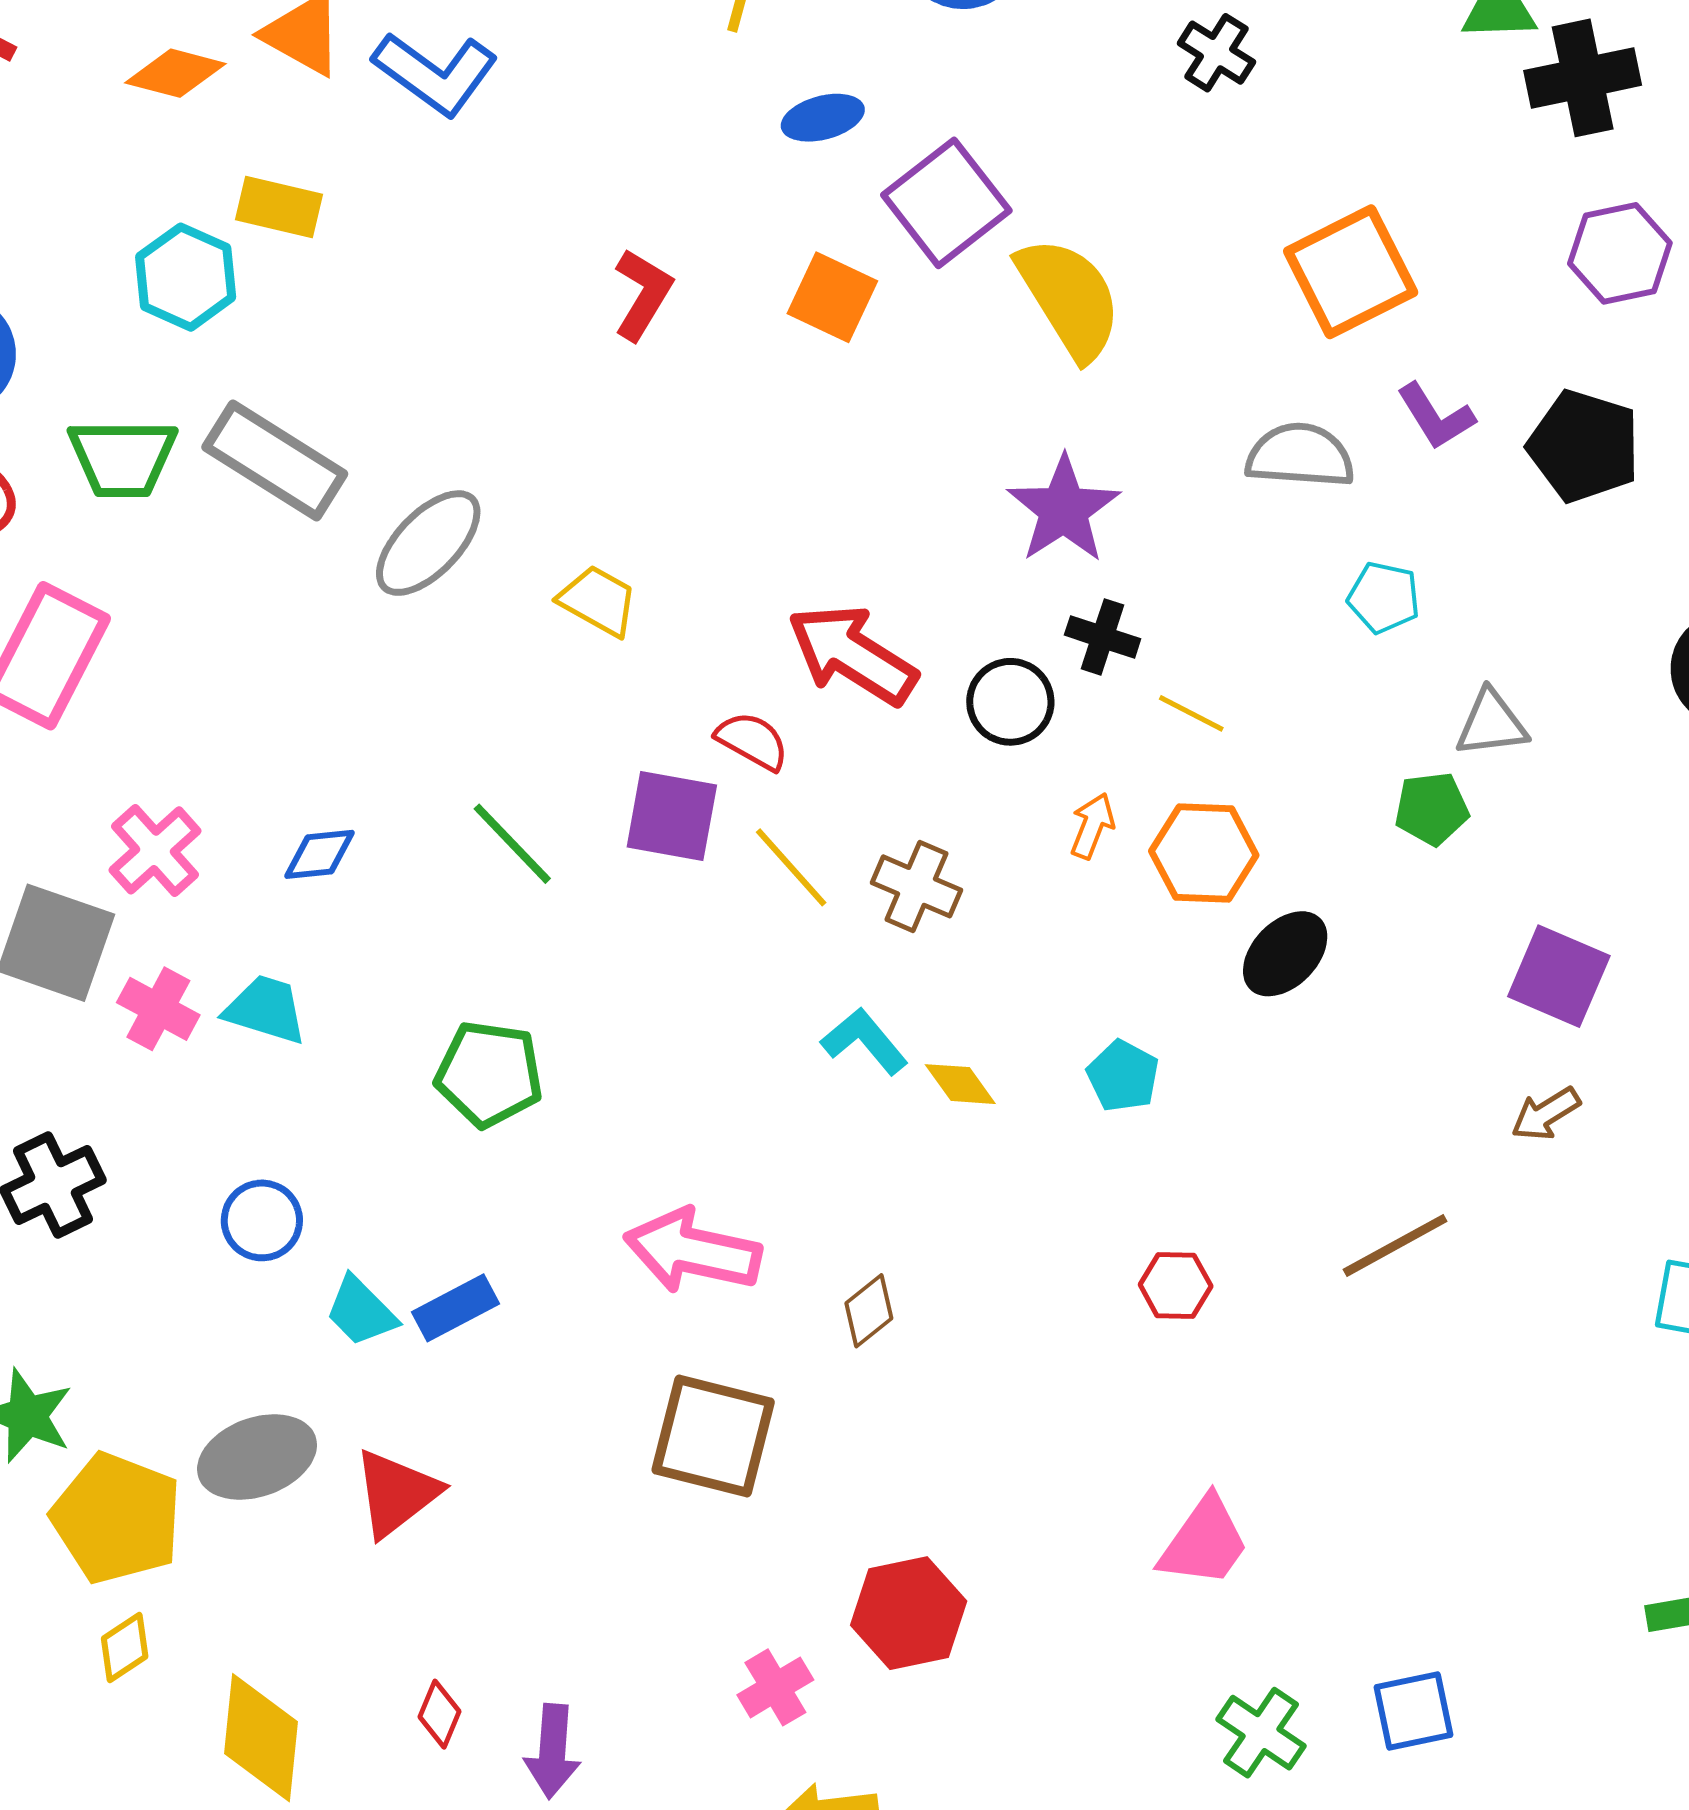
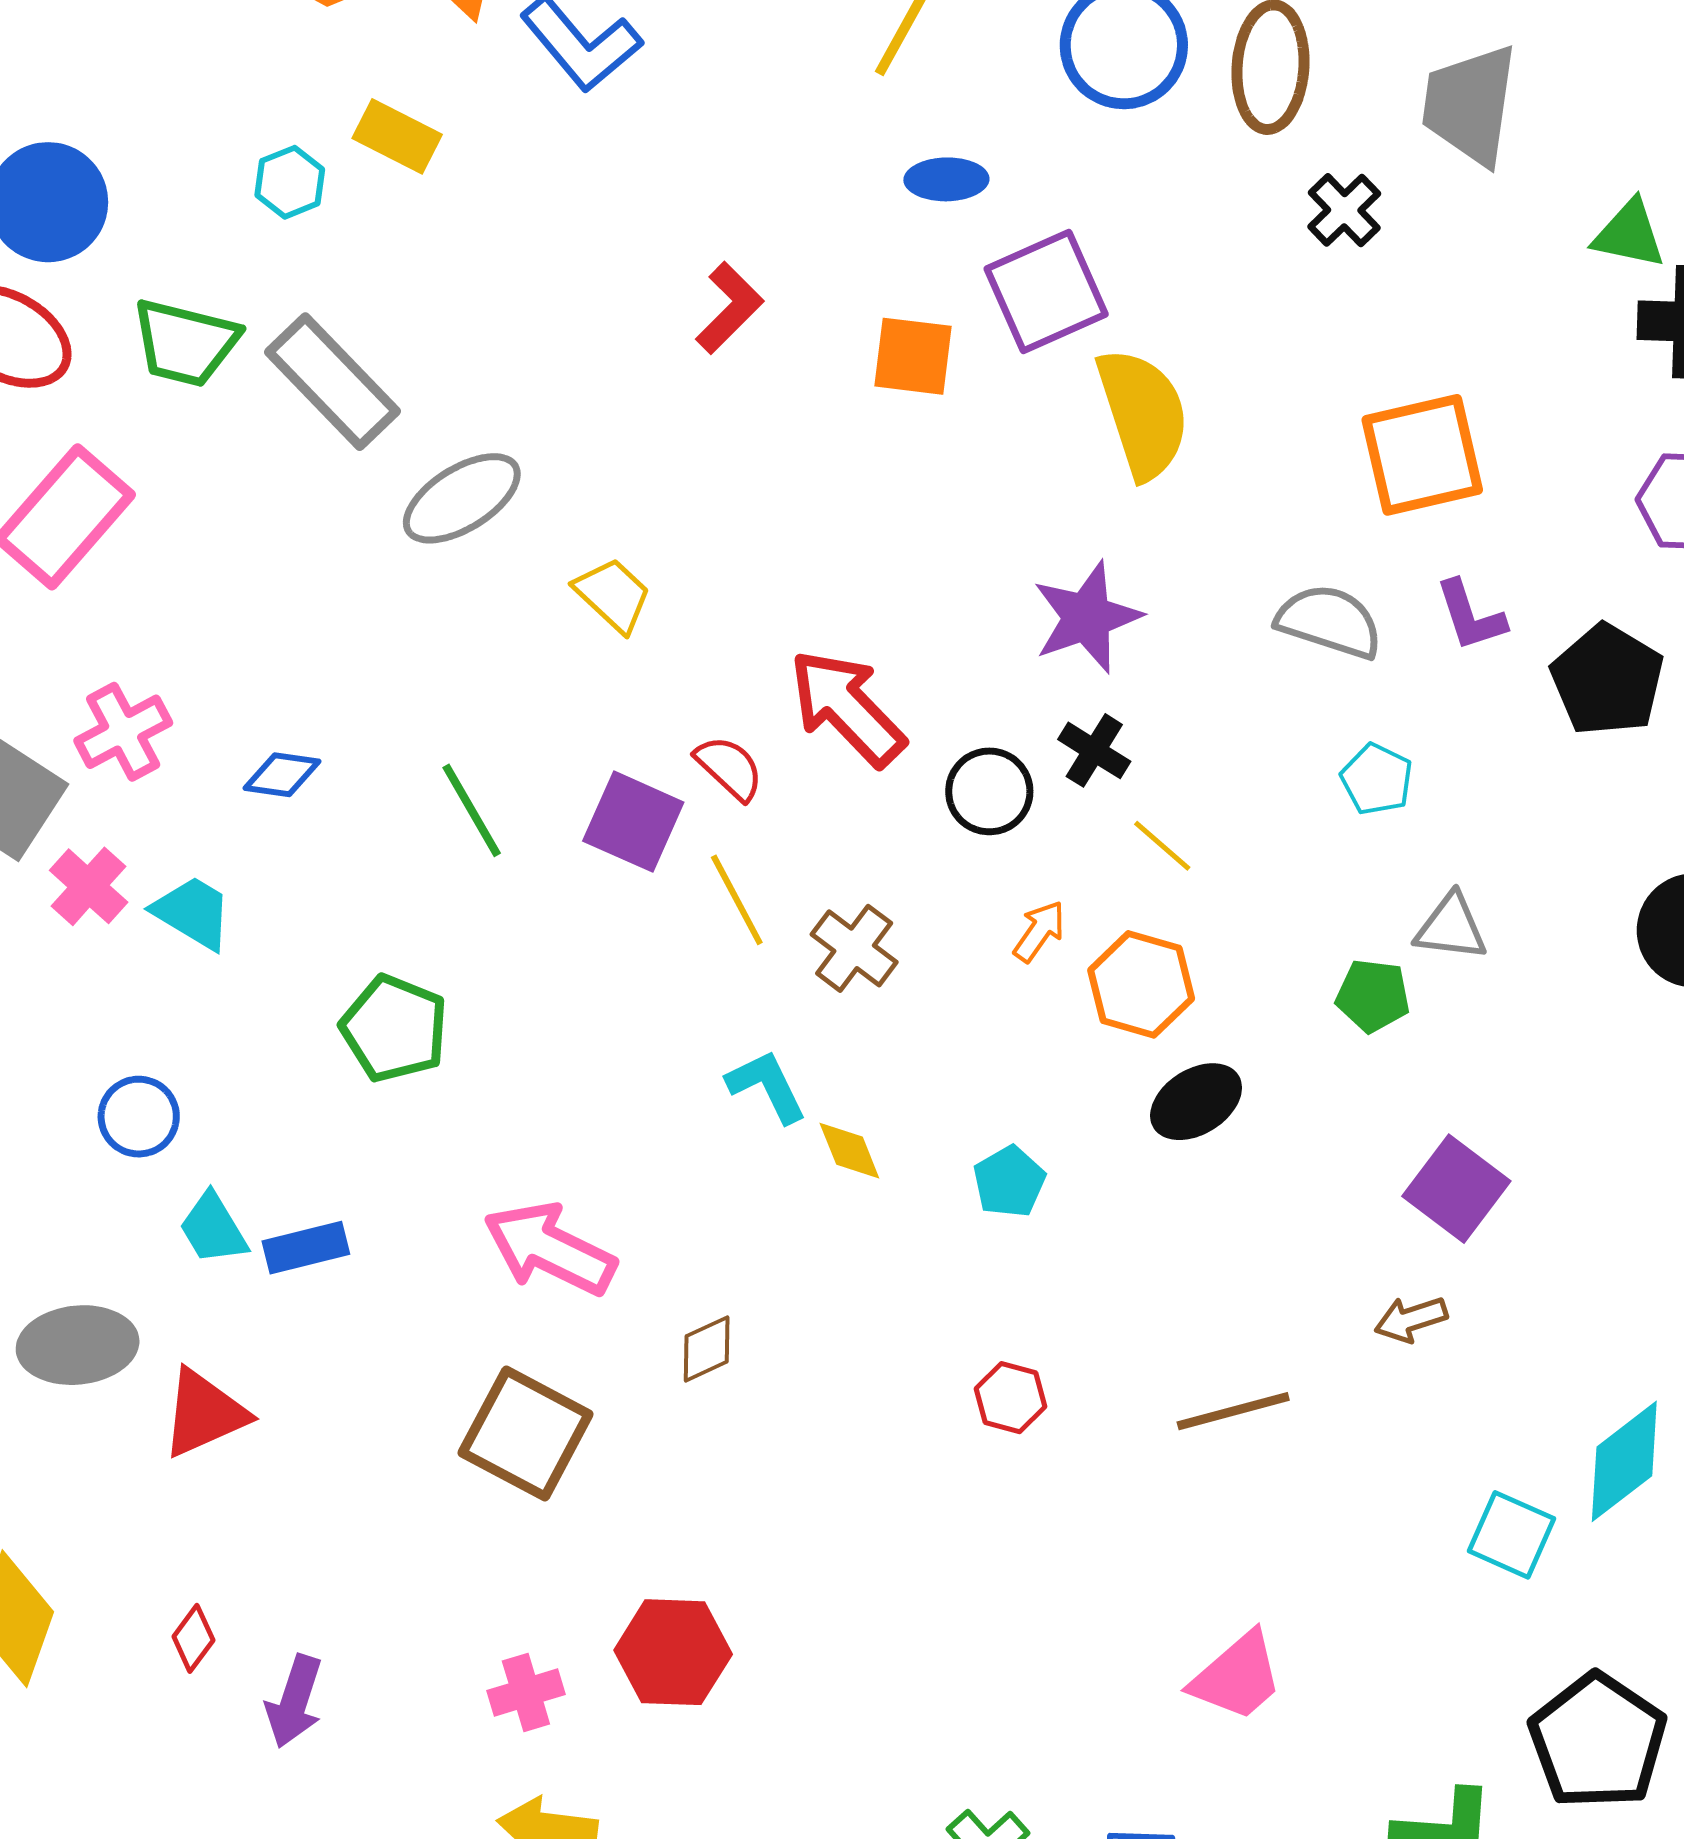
cyan hexagon: (186, 277) -> (290, 182), size x0.7
orange square: (832, 297) -> (913, 356), turned -32
pink trapezoid: (1204, 1542) -> (1237, 1676), moved

